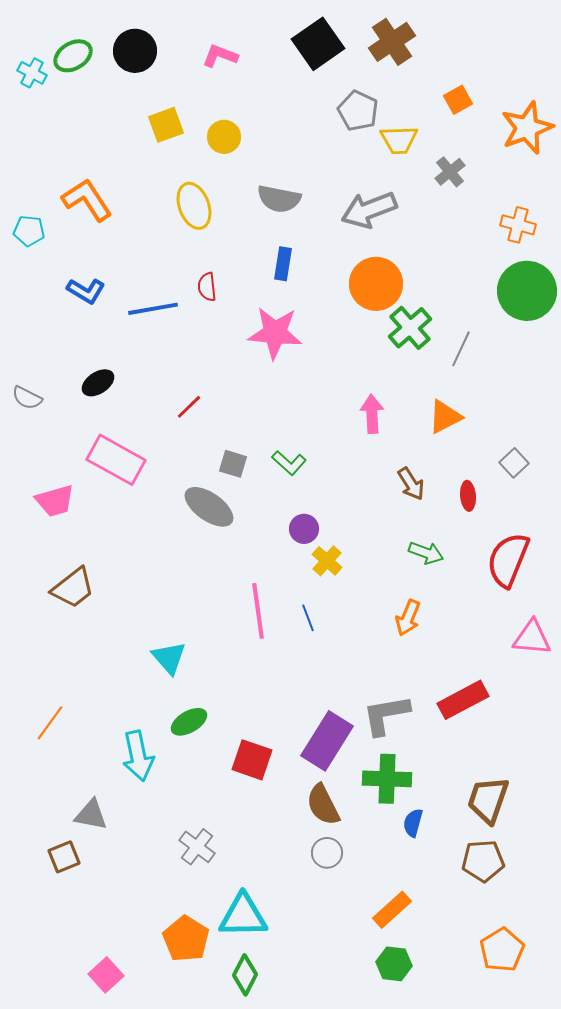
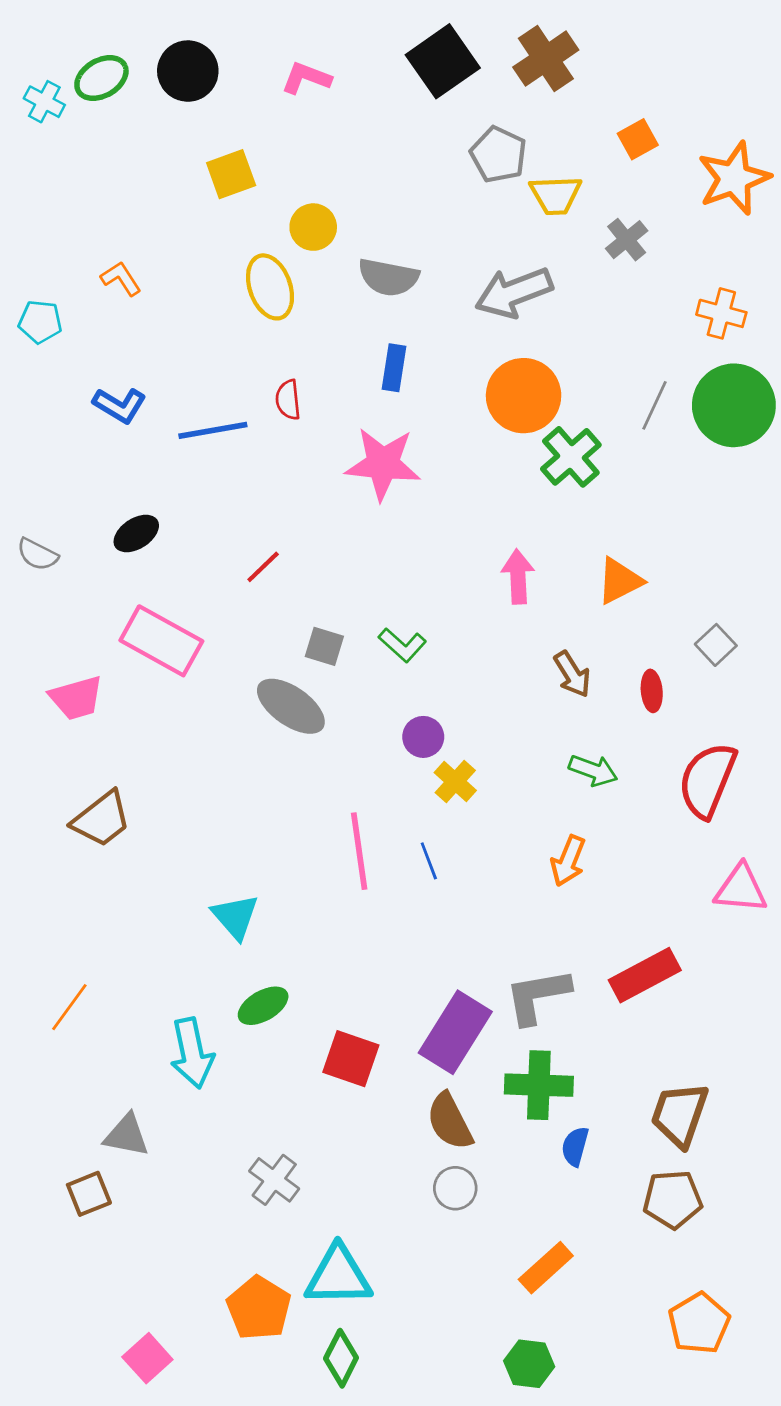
yellow circle: (224, 137) -> (313, 227), moved
orange L-shape: (87, 200) -> (121, 279), size x0.6
gray line: (461, 349) -> (654, 405), moved
green hexagon: (394, 964) -> (529, 1364), moved

